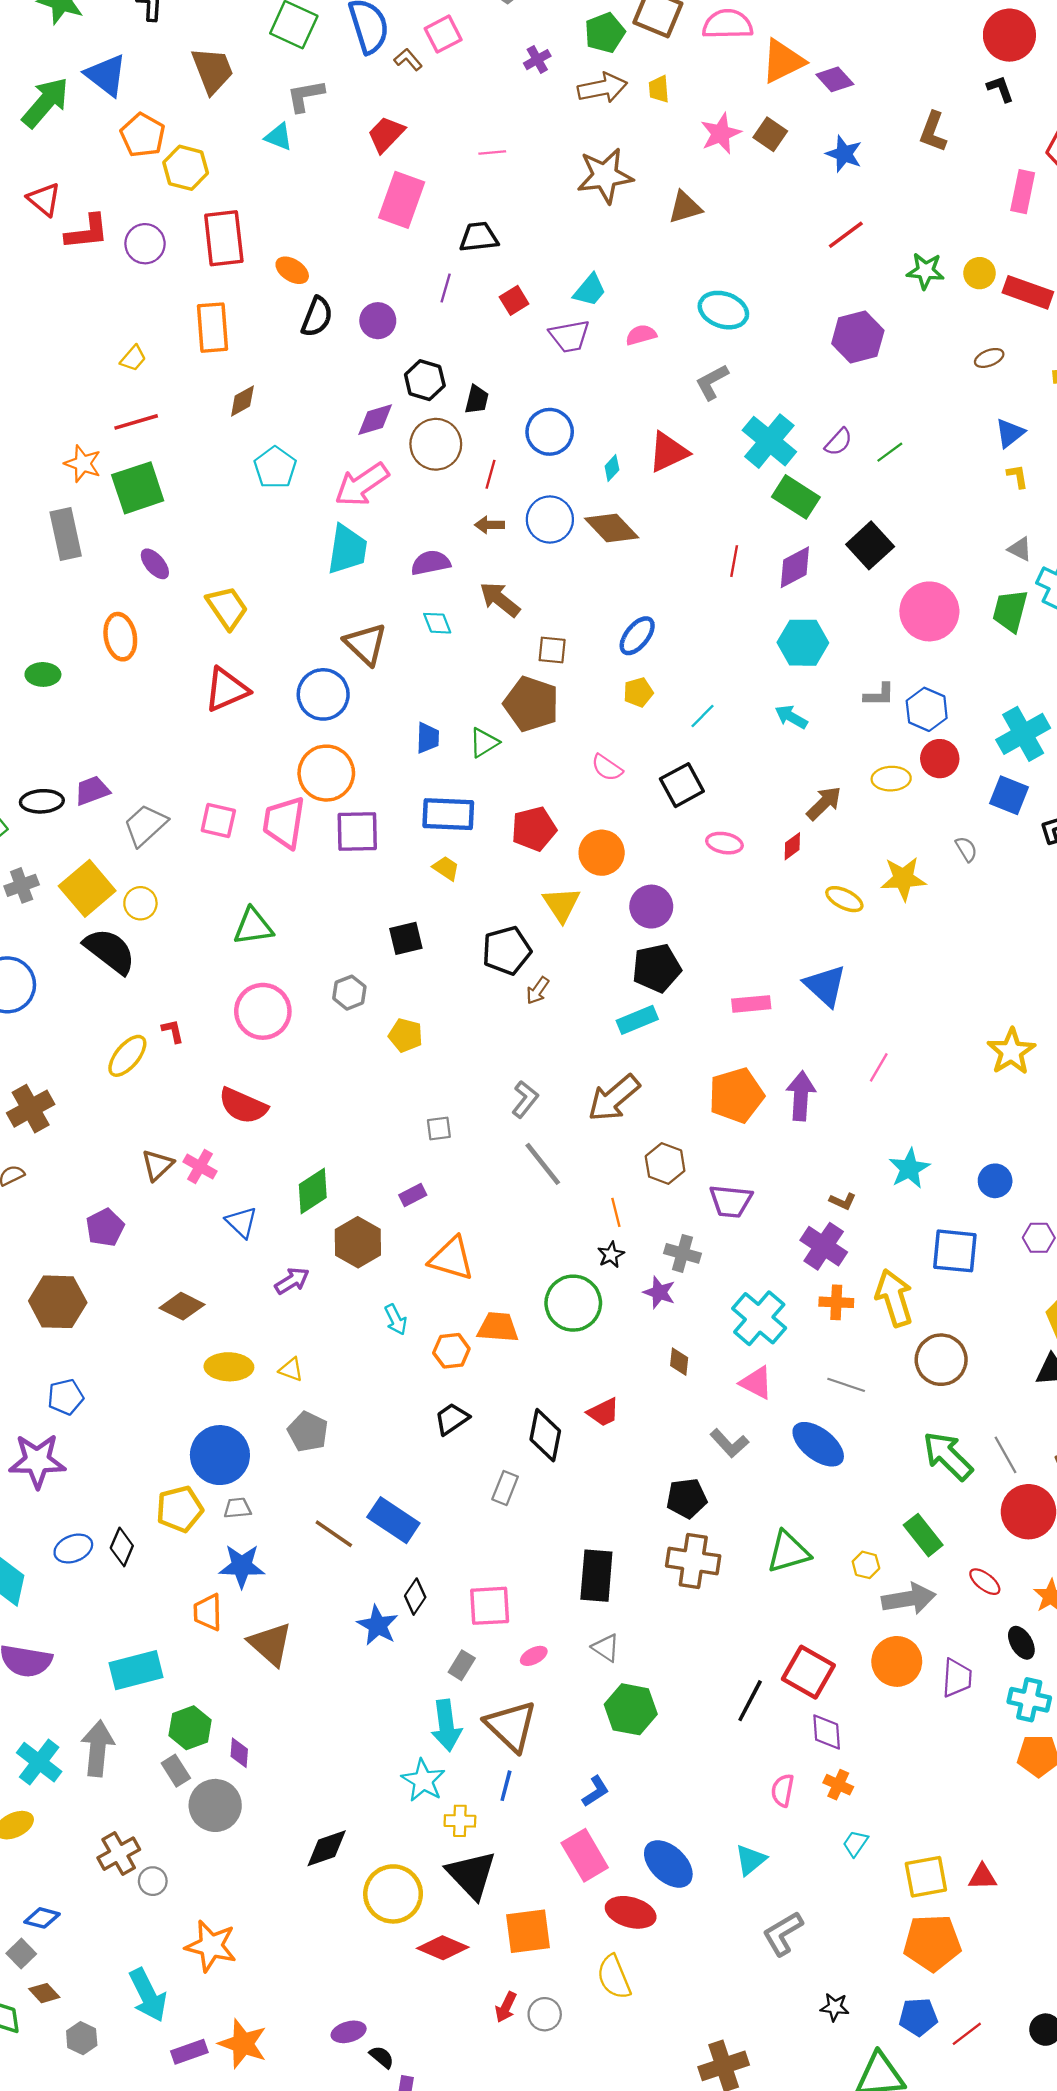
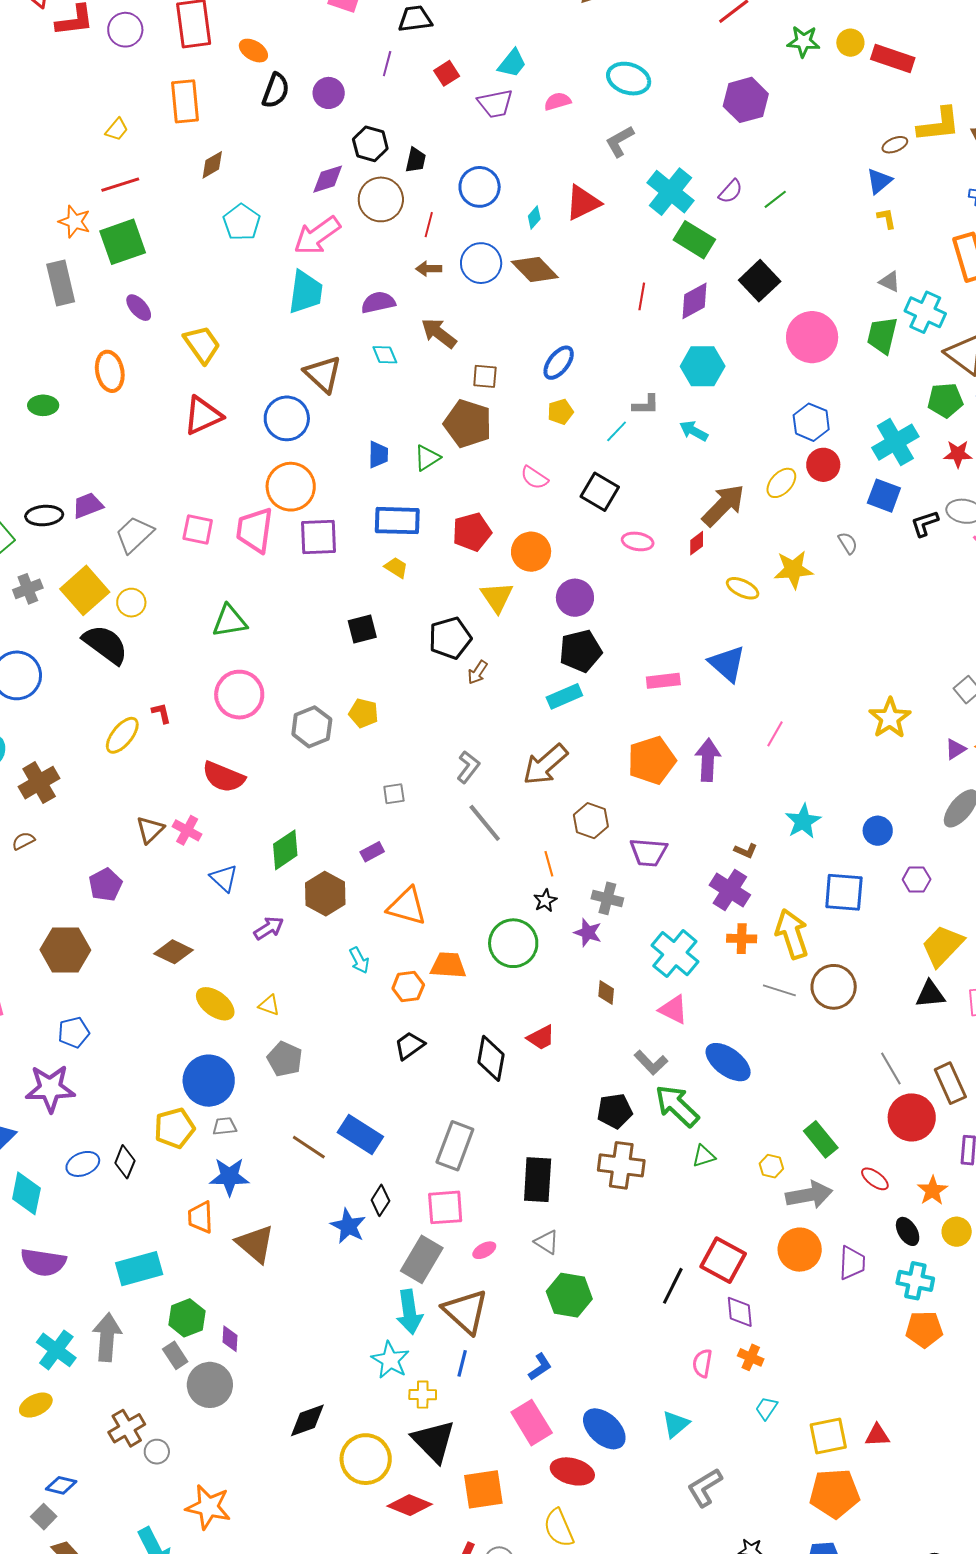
brown ellipse: (989, 358) -> (895, 145), moved
gray L-shape: (879, 695) -> (646, 405), moved
yellow ellipse: (891, 779) -> (781, 483), turned -44
black square: (682, 785) -> (600, 492), turned -30
brown arrow: (824, 803) -> (723, 505), size x1.4
gray hexagon: (349, 993) -> (312, 727), moved, size x1.4
yellow ellipse: (229, 1367) -> (215, 1004), turned 36
gray line: (846, 1385) -> (779, 990), moved
green arrow: (948, 1456) -> (677, 1106), moved
gray rectangle: (505, 1488) -> (455, 1146), moved, size x1.6
green triangle: (788, 1552) -> (704, 1156), size x0.6
gray rectangle: (462, 1665) -> (422, 1259), size x1.8

